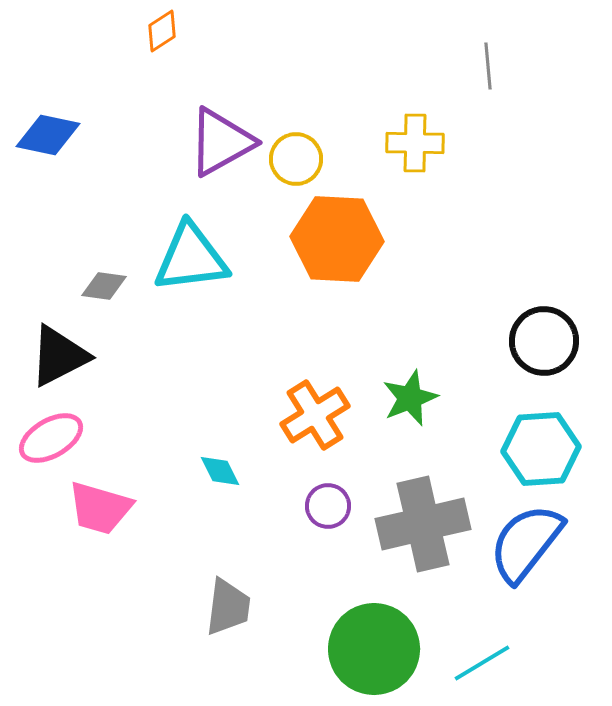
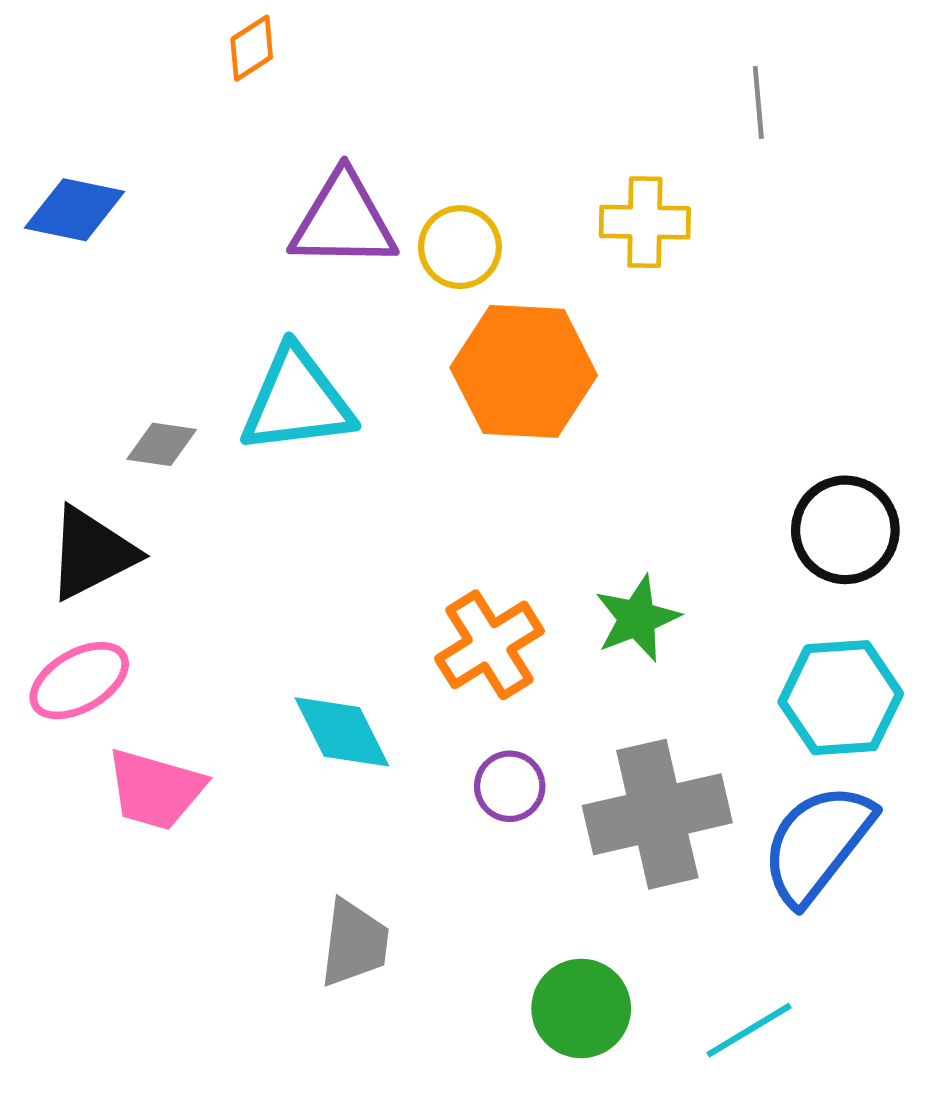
purple triangle: (221, 142) -> (343, 221), turned 30
cyan diamond: (220, 471) -> (342, 732), size x1.6
green circle: (374, 649) -> (581, 1008), size x0.7

